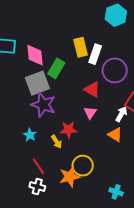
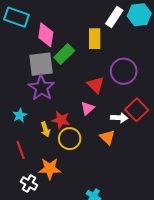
white rectangle: (95, 54) -> (114, 17), moved
white arrow: (121, 114) -> (119, 118), turned 49
yellow circle: (83, 166) -> (70, 139), moved
white cross: (37, 187) -> (29, 183), moved

